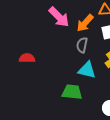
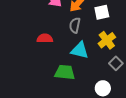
red semicircle: (27, 58) -> (45, 38), moved

